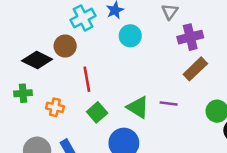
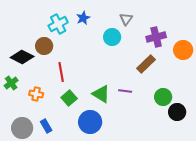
cyan circle: (130, 36) -> (112, 37), moved
purple cross: (190, 37) -> (156, 37), moved
green cross: (23, 93) -> (11, 83), turned -32

